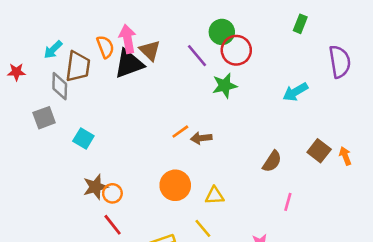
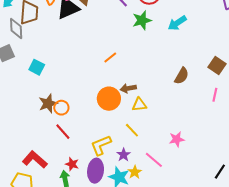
cyan arrow: (295, 92) -> (177, 23), moved
brown arrow: (201, 138) -> (128, 88), moved
pink line: (288, 202) -> (215, 95), moved

